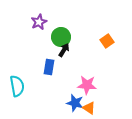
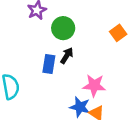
black arrow: (64, 50) -> (67, 56), moved

